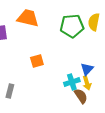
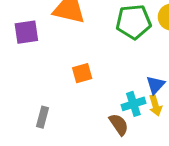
brown semicircle: (81, 96) -> (119, 124), moved

